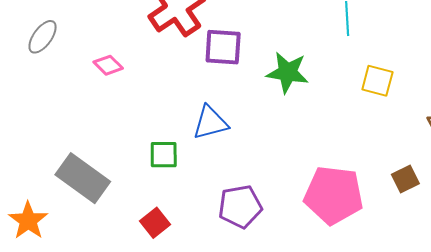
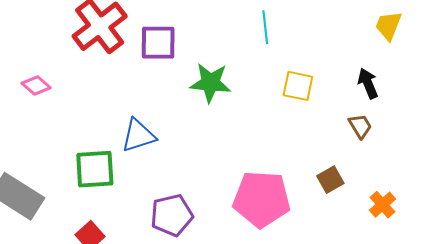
purple square: (223, 47) -> (158, 43), moved
green square: (164, 155) -> (95, 169), size x1.4

